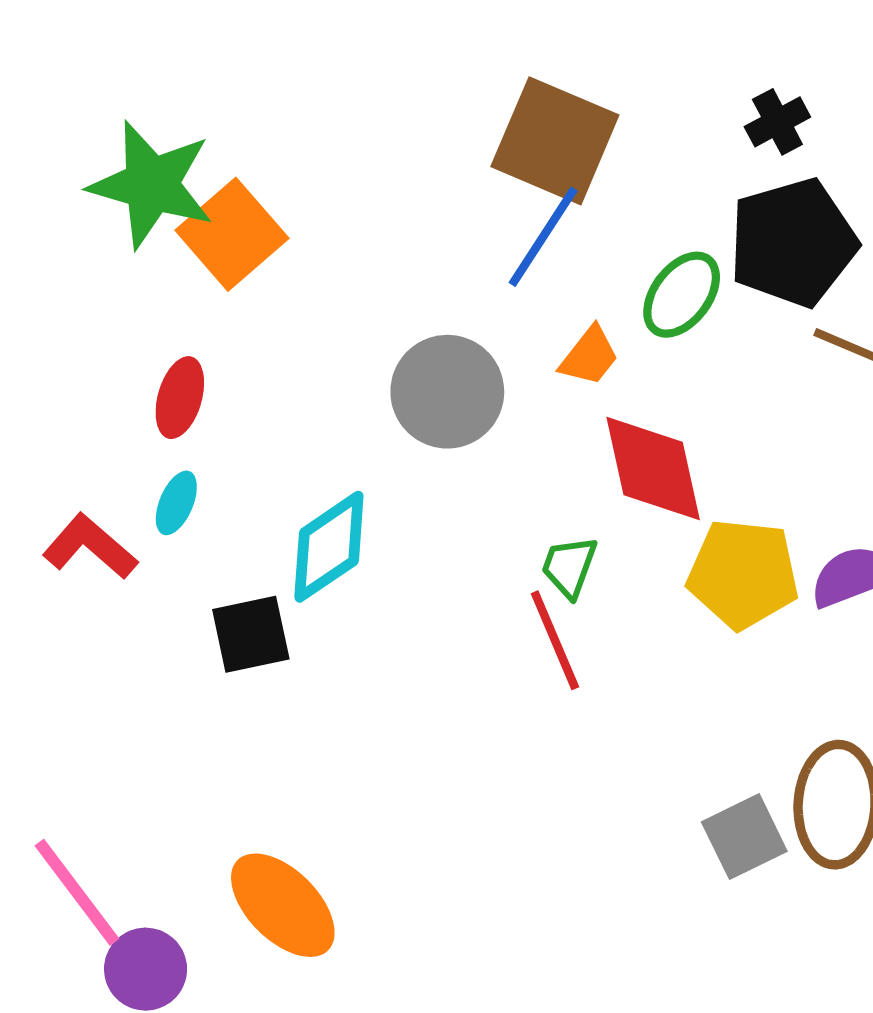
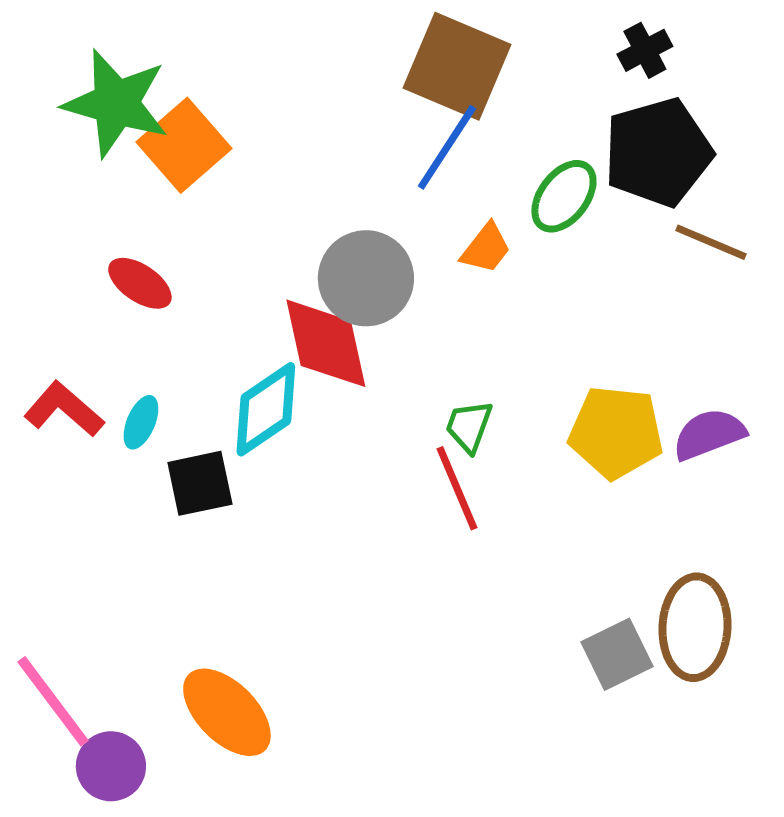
red ellipse: (180, 398) -> (140, 283), turned -72
red diamond: (653, 469) -> (326, 343), moved
cyan ellipse: (176, 503) -> (141, 422), moved

